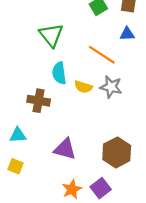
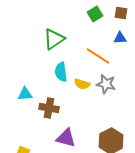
green triangle: (51, 35) -> (54, 39), turned 35
brown cross: (39, 101) -> (49, 108), moved
cyan triangle: (18, 135) -> (25, 94), moved

